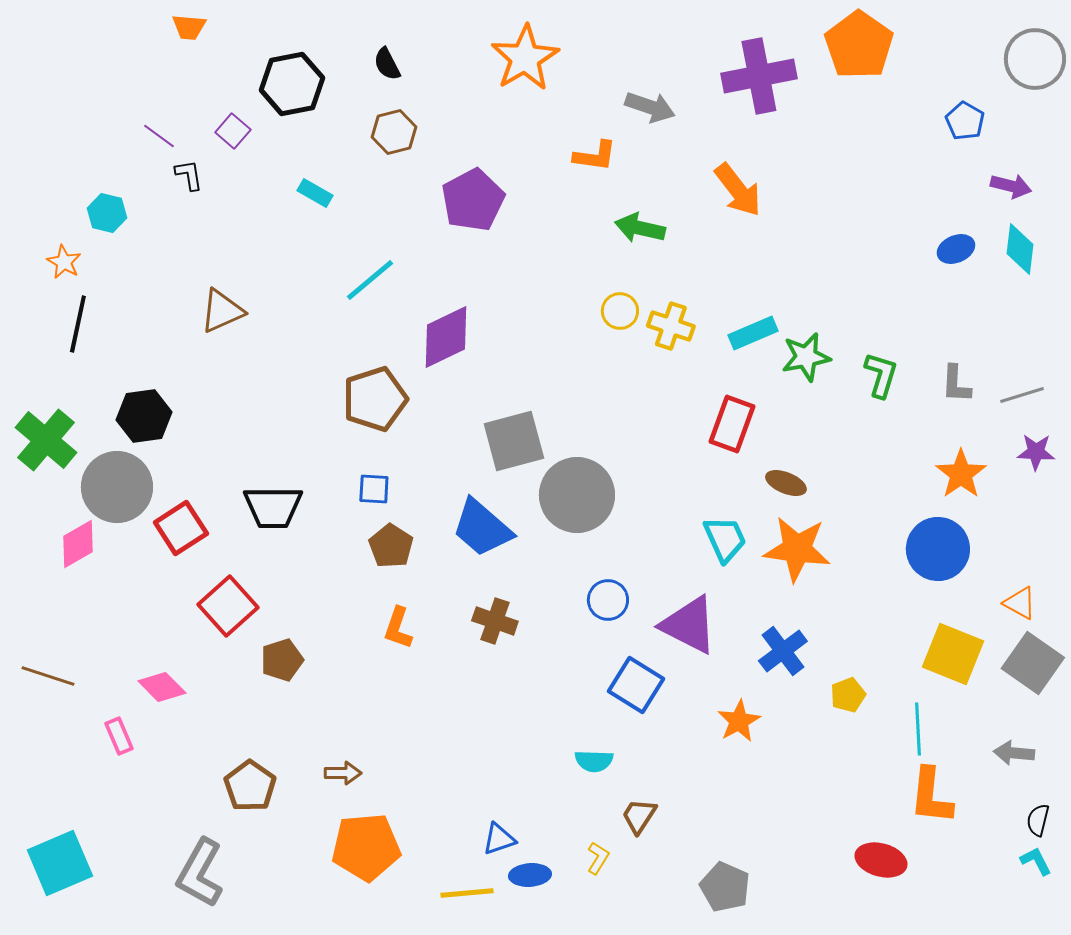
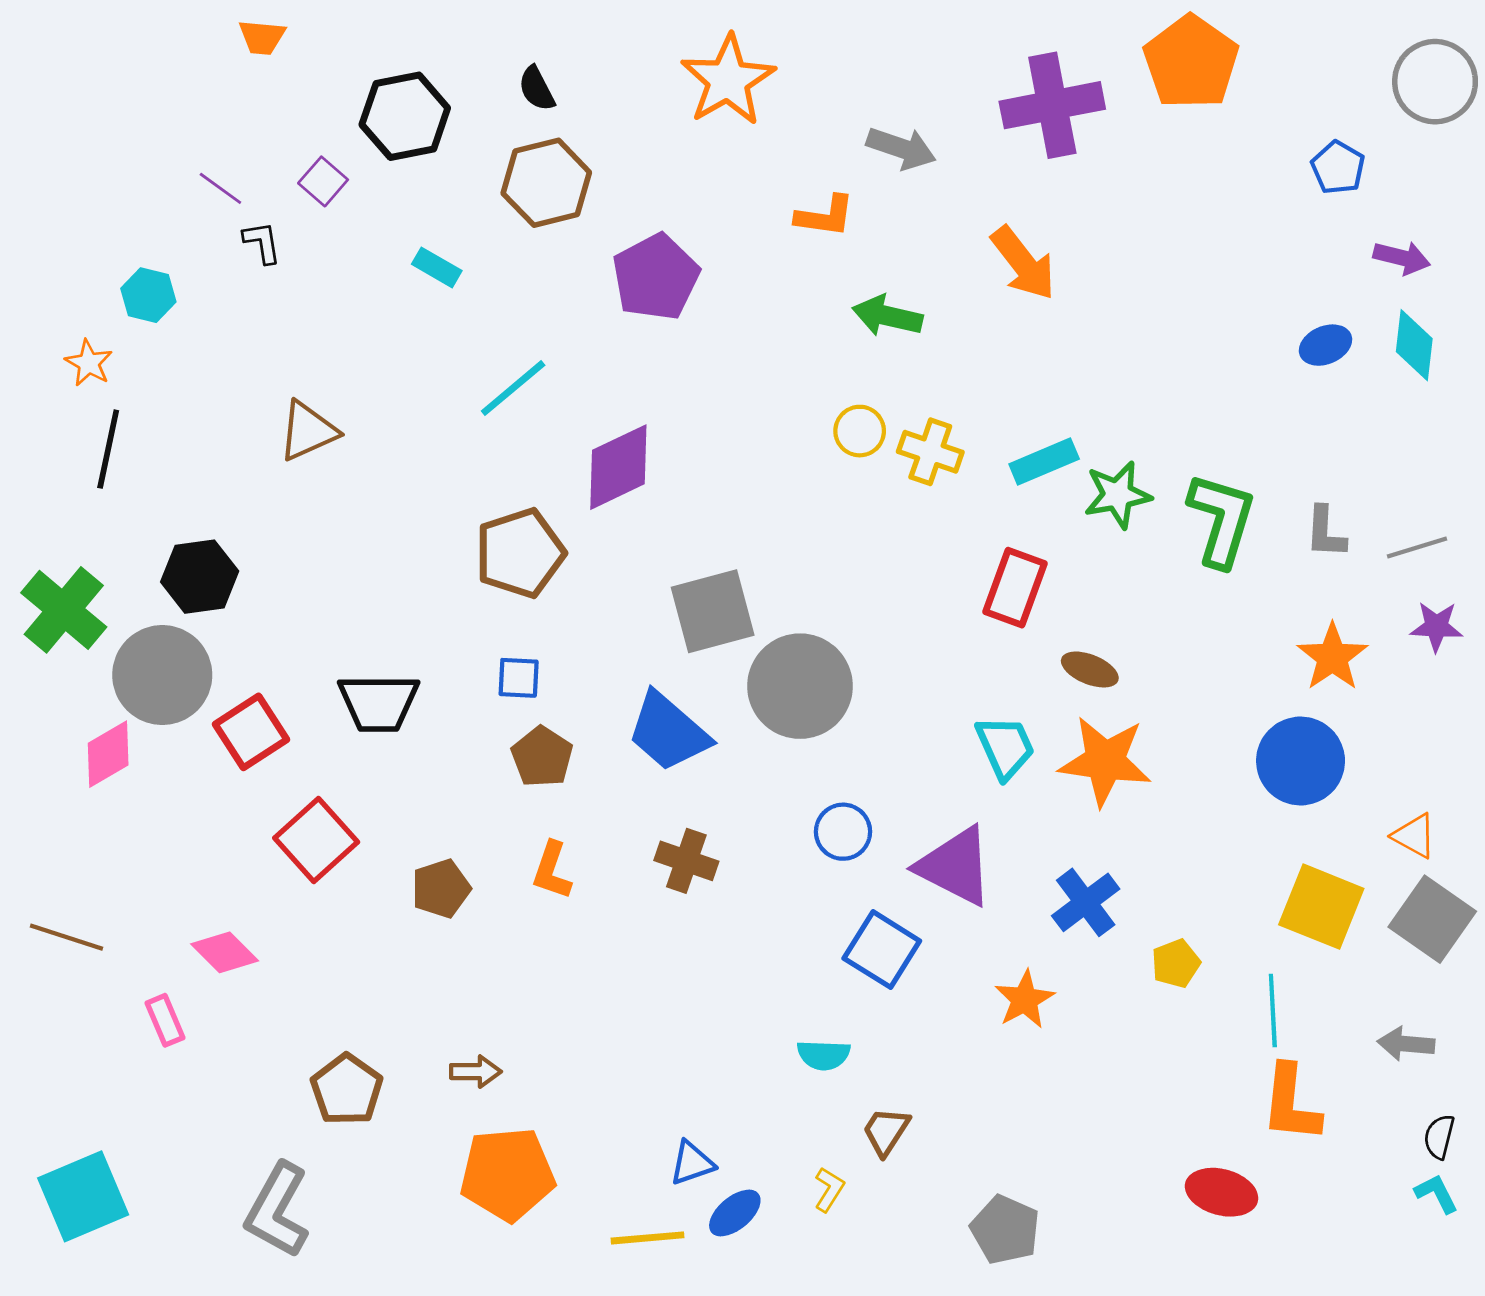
brown hexagon: (394, 132) -> (546, 183), size x1.4
green L-shape: (881, 375) -> (1222, 520), size x1.5
brown pentagon: (282, 660) -> (441, 889), moved
blue ellipse: (530, 875) -> (735, 1213), turned -36

